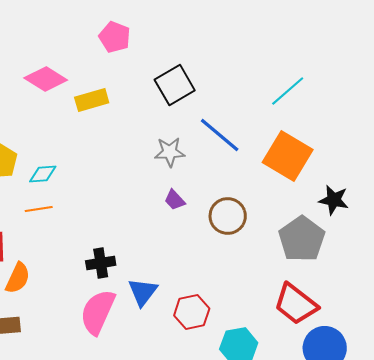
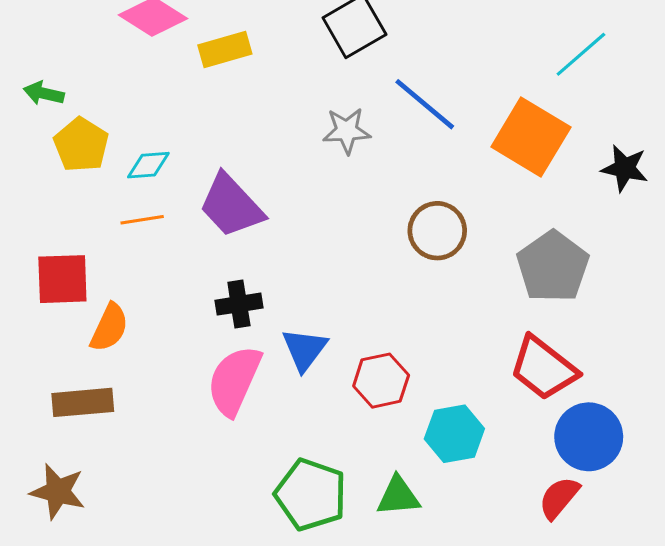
cyan line: (288, 91) -> (581, 54), moved
purple trapezoid: (175, 200) -> (231, 206), moved, size x2.0
black star: (334, 200) -> (625, 168), moved

